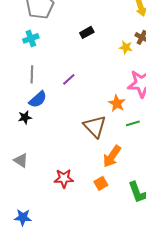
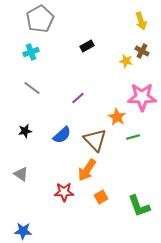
gray line: (32, 74) -> (32, 88), turned -54
purple line: (69, 79) -> (78, 98), moved
blue semicircle: (38, 99) -> (62, 135), moved
orange arrow: (112, 156) -> (87, 170), moved

